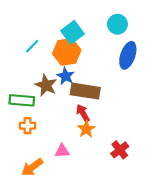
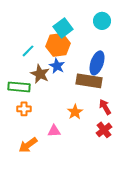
cyan line: (32, 46) -> (28, 51), moved
blue ellipse: (128, 55) -> (97, 63), moved
brown rectangle: (85, 91) -> (89, 81), moved
red arrow: (83, 113) -> (105, 107), moved

